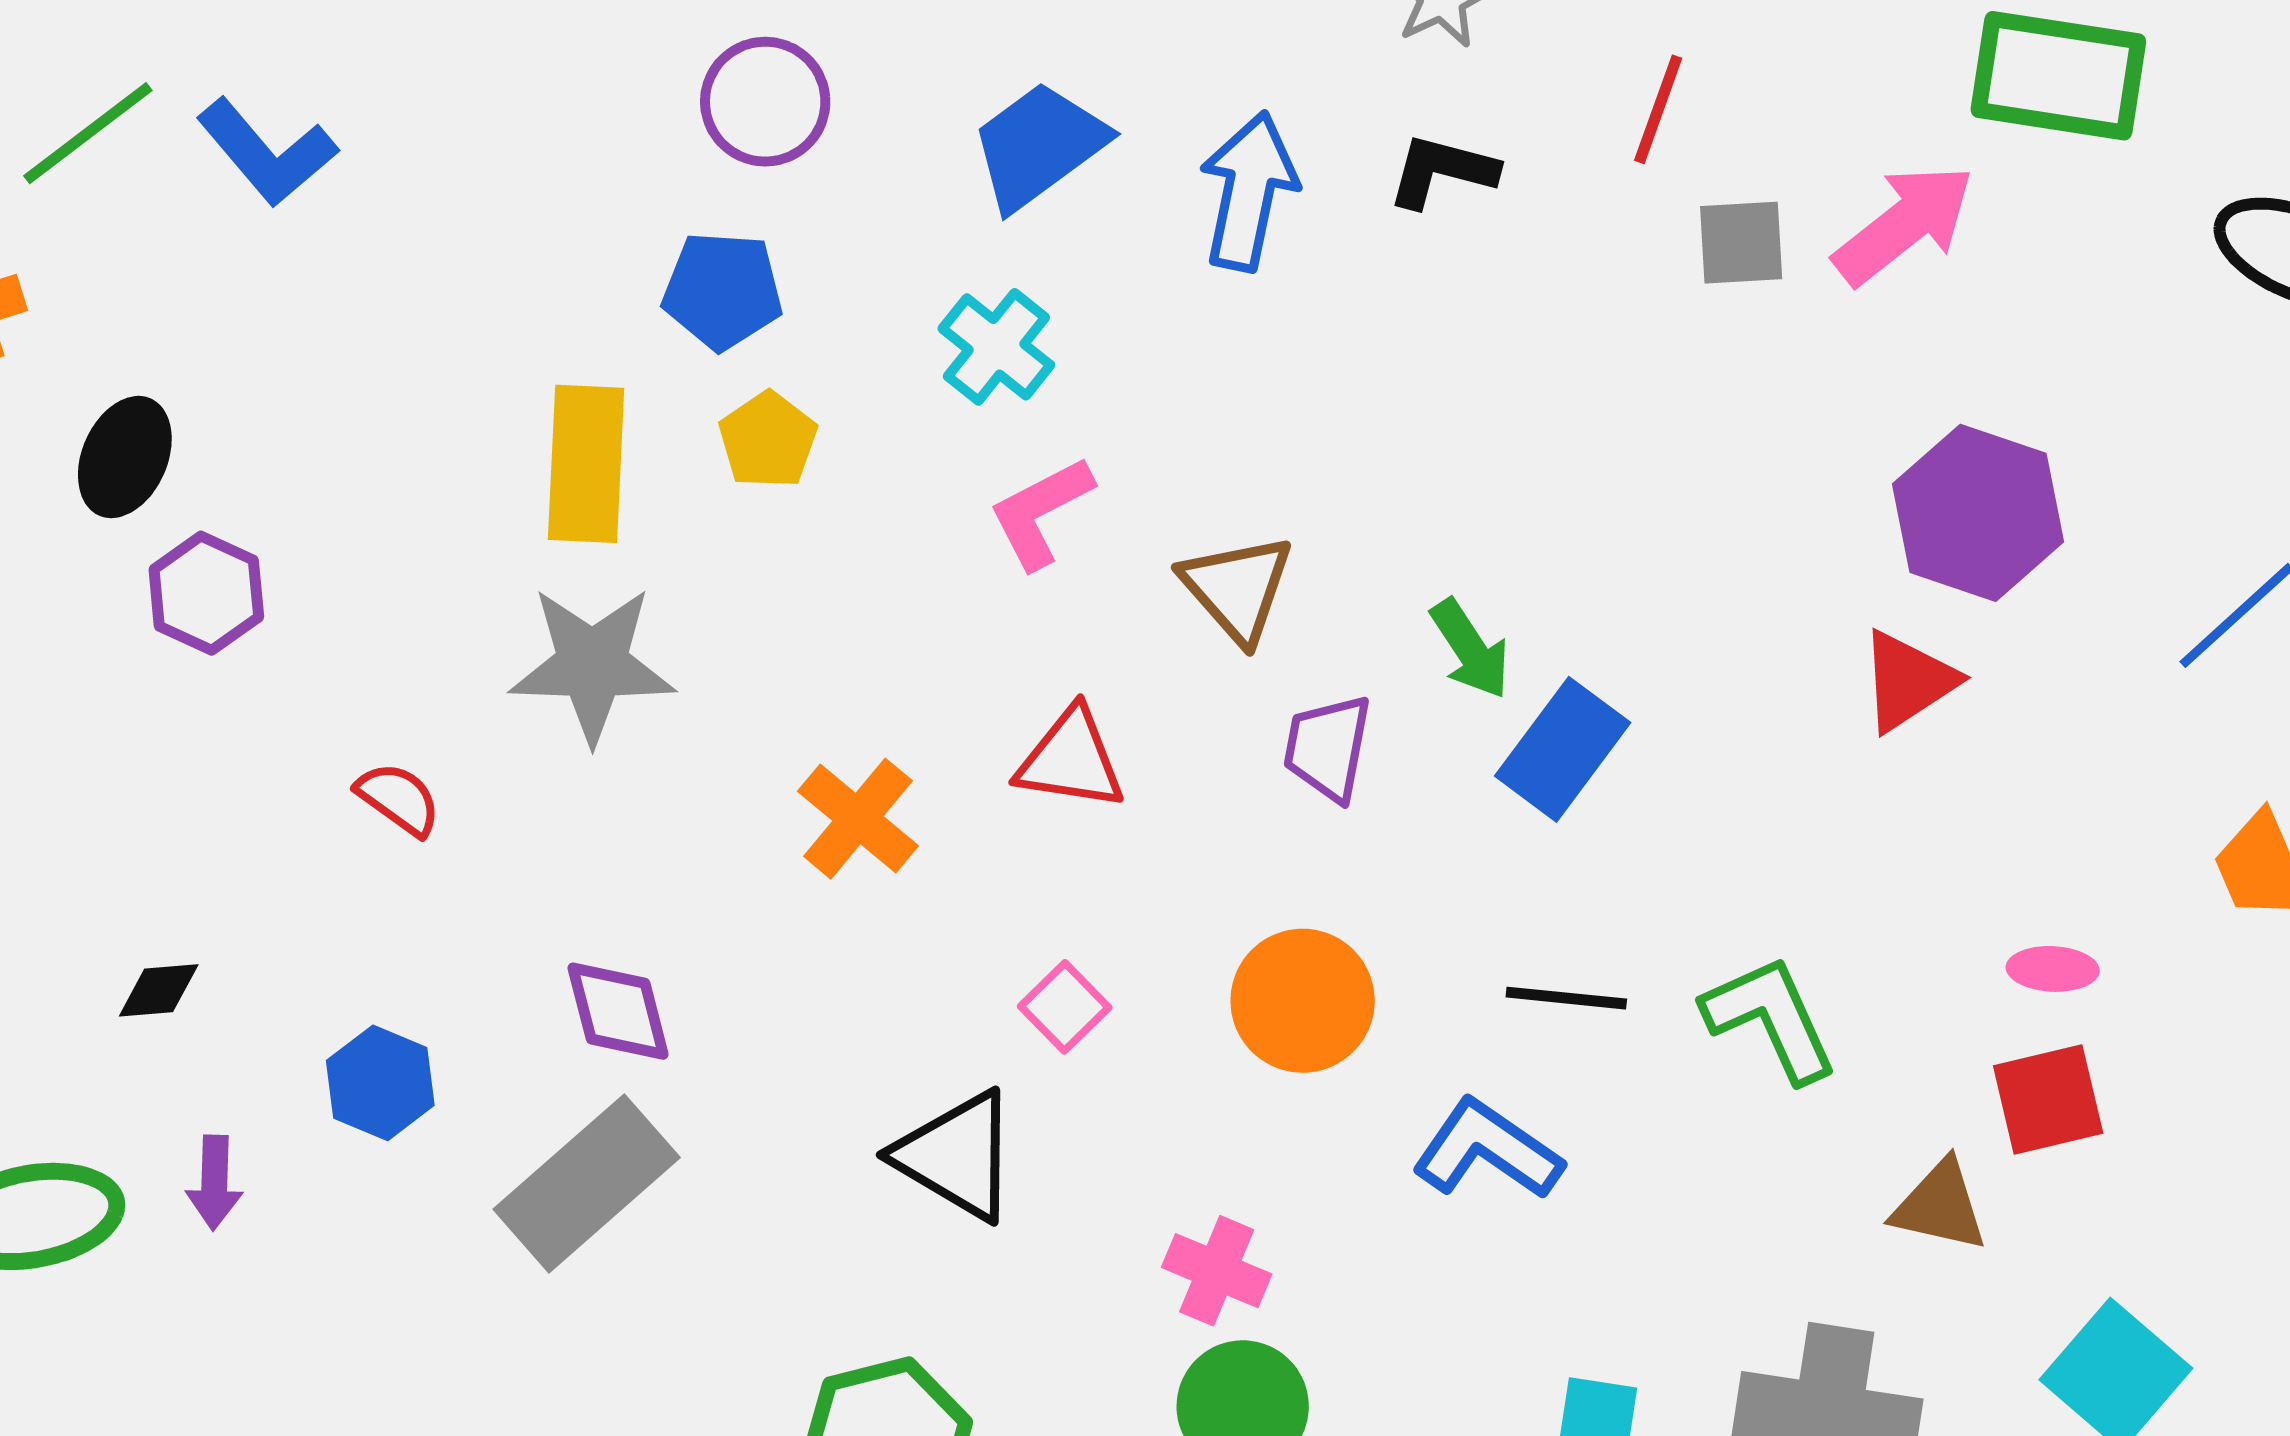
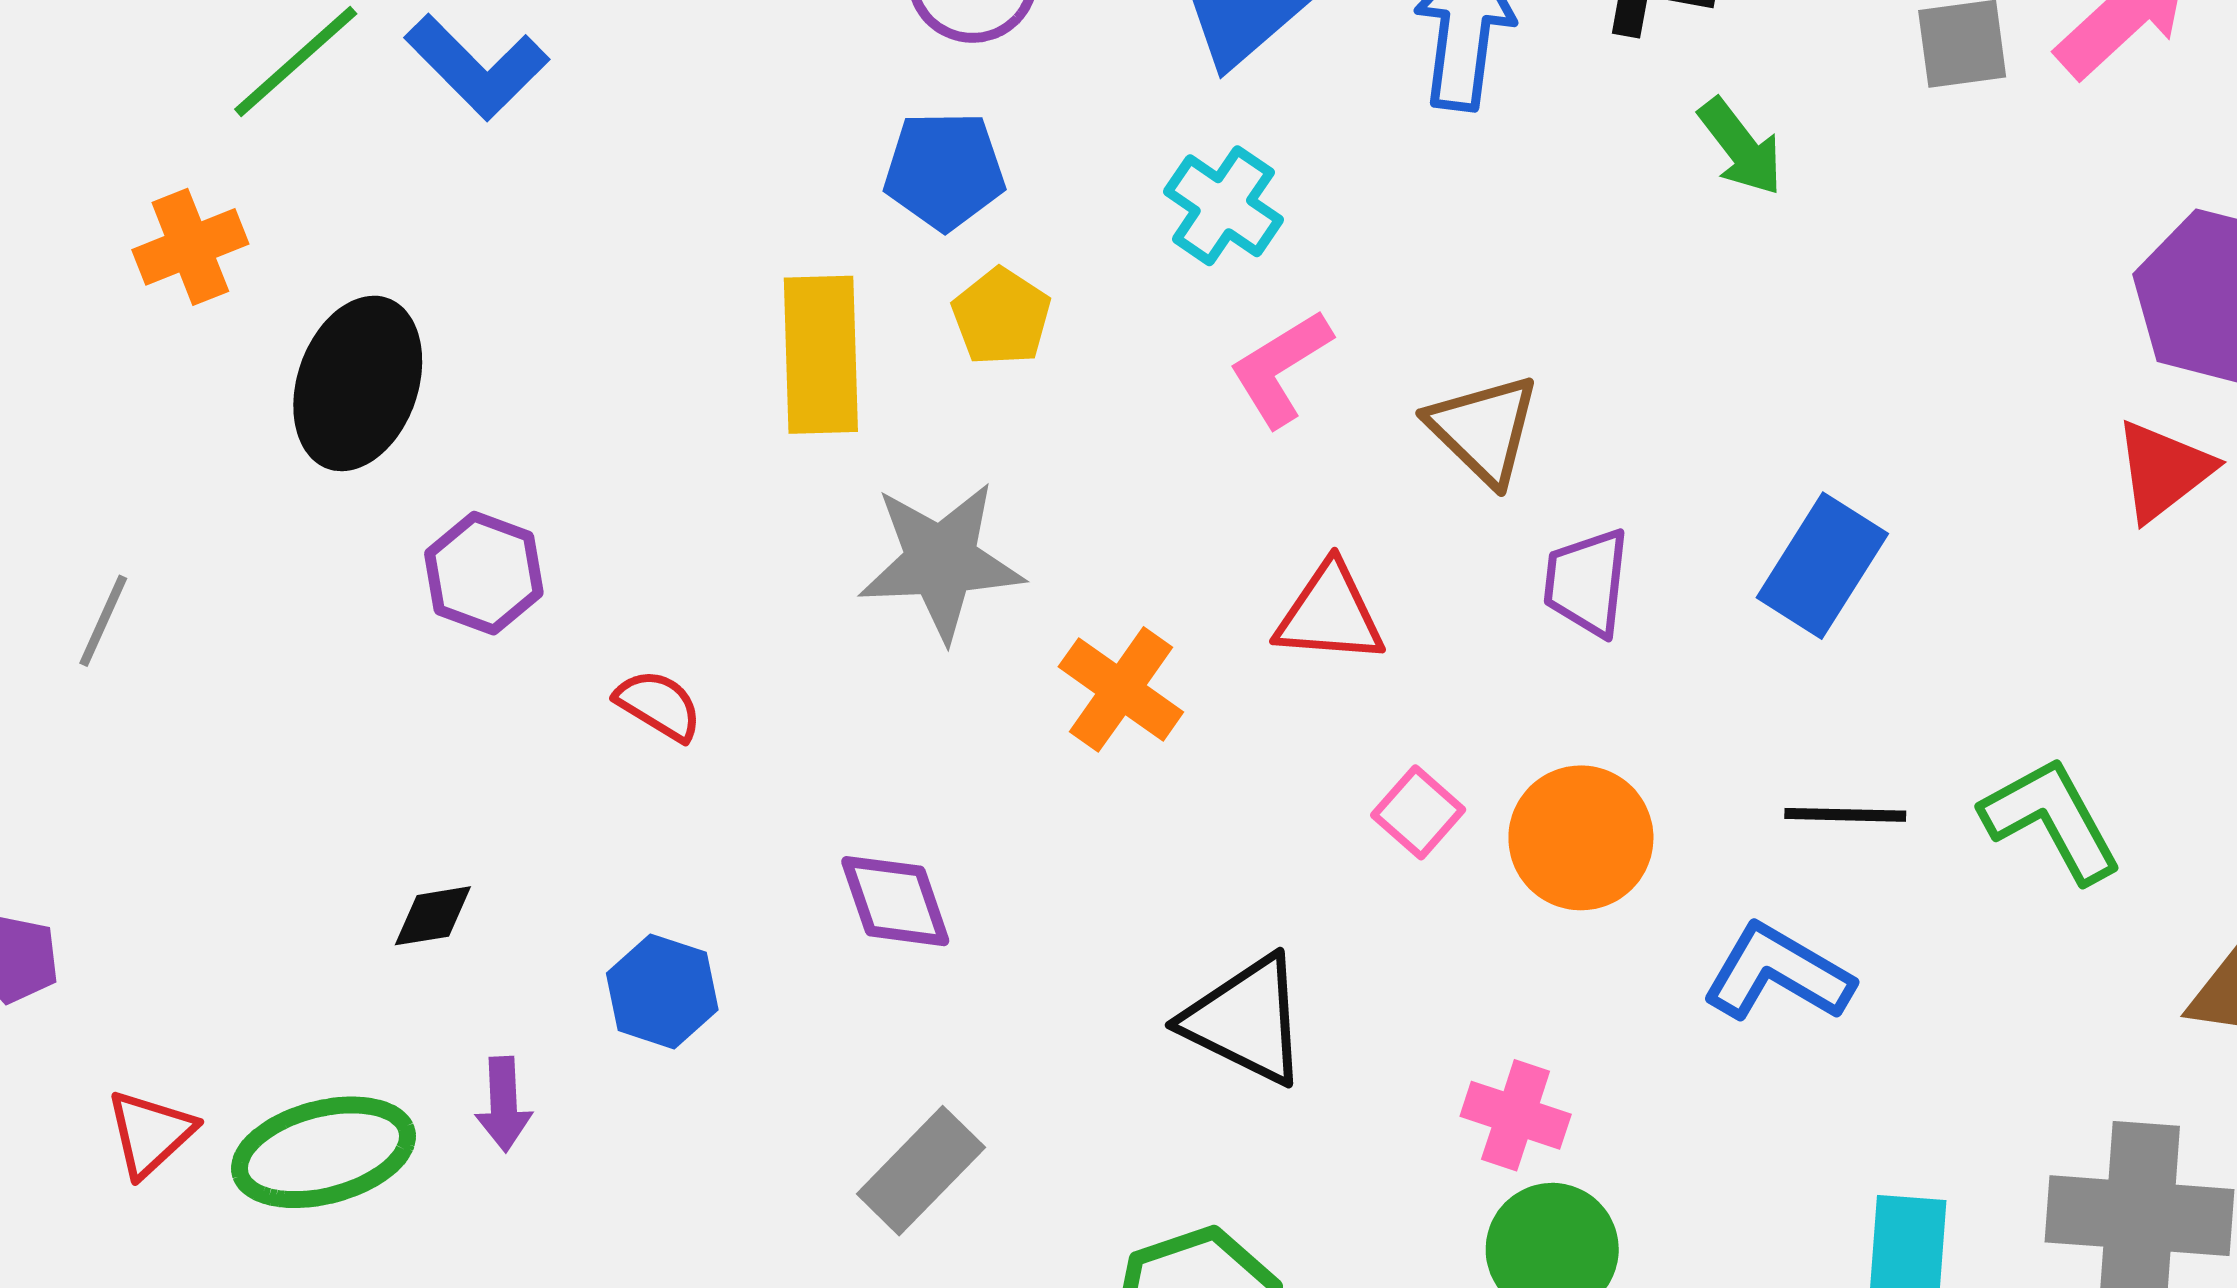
black ellipse: (125, 457) -> (358, 383), size x1.4
purple hexagon: (206, 593) -> (484, 573), moved
green arrow: (1470, 649) -> (1741, 147), moved
gray star: (592, 665) -> (941, 561), moved
pink square: (1065, 1007) -> (1418, 812), moved
gray rectangle: (587, 1183) -> (921, 1171), moved, size x0.7

